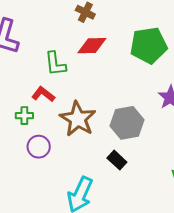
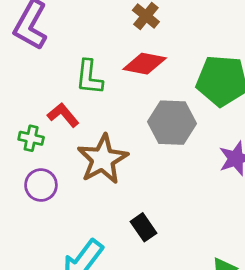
gray hexagon: (127, 123) -> (172, 123), moved

